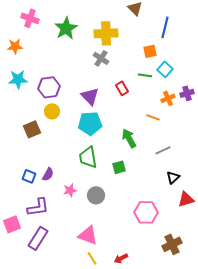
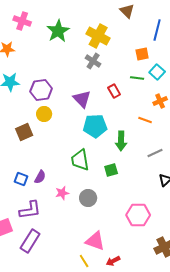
yellow cross: (106, 33) -> (98, 36), turned 30
cyan pentagon: (90, 123) -> (95, 126), moved
green arrow: (129, 138) -> (121, 141), turned -150
pink triangle: (88, 235) -> (95, 241), moved

